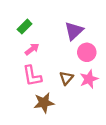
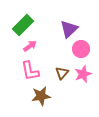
green rectangle: (25, 27) -> (23, 25), size x1.5

